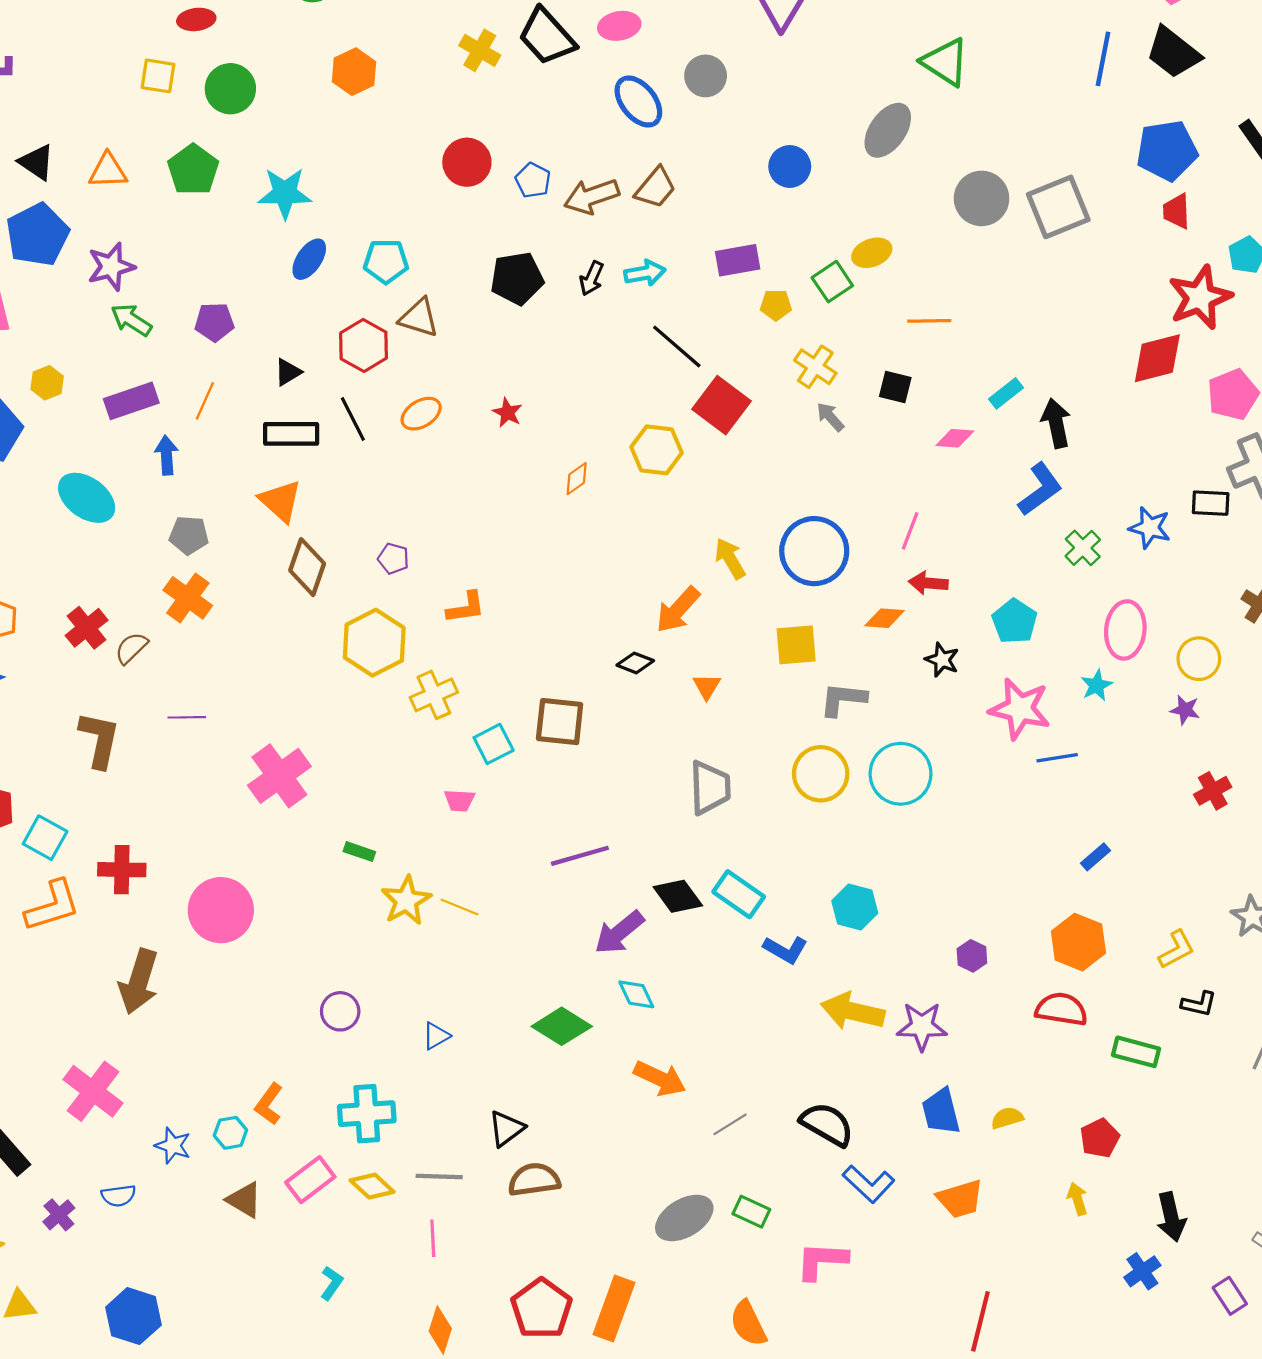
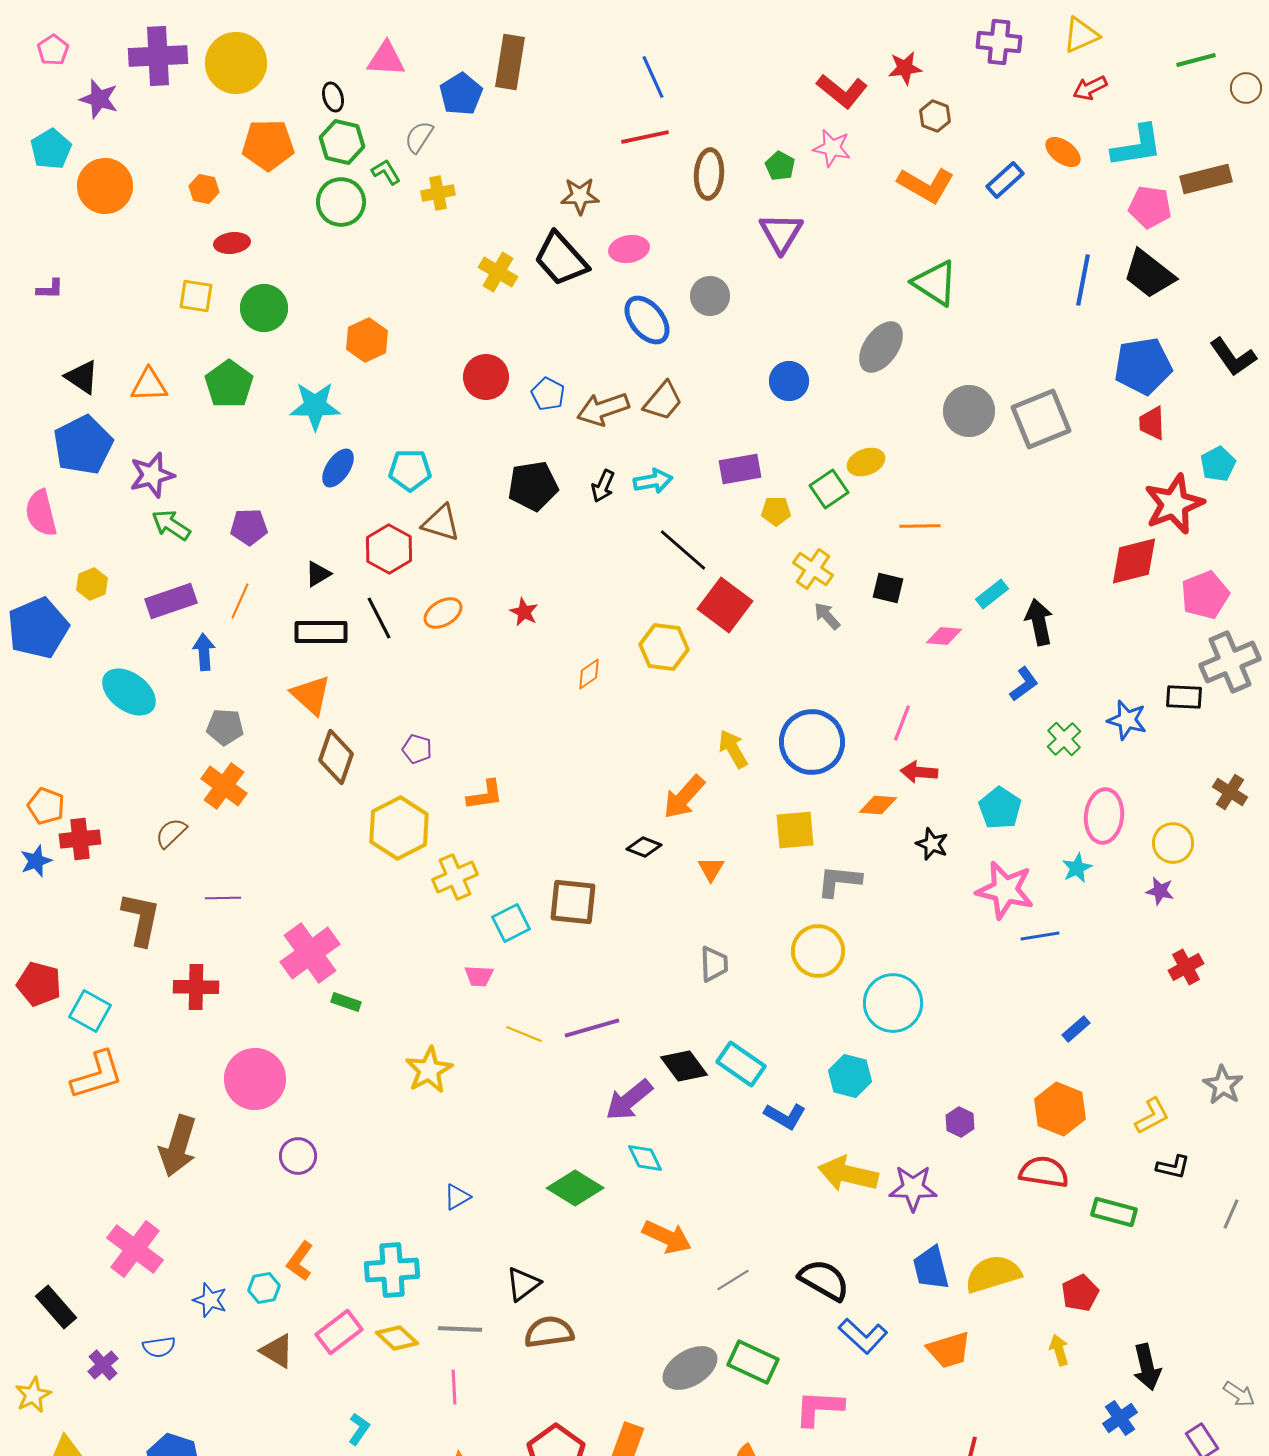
orange hexagon: (354, 72) -> (367, 340), moved
blue L-shape: (1040, 489) -> (1024, 684), size x0.7
red cross: (87, 628) -> (80, 839), moved, turned 33
cyan circle: (901, 774) -> (893, 1003), moved
gray trapezoid: (710, 788) -> (714, 964), size x0.7
green rectangle: (359, 852) -> (346, 1002), moved
red cross: (122, 870) -> (196, 987), moved
yellow line: (459, 907) -> (524, 1034), moved
purple circle: (340, 1011) -> (298, 1156), moved
yellow semicircle: (1007, 1118) -> (993, 1274), size x1.8
green rectangle: (751, 1212) -> (753, 1362), size x1.4

